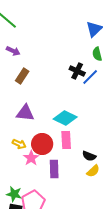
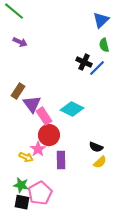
brown rectangle: (22, 76) -> (18, 91), moved
purple triangle: (25, 113) -> (32, 104), turned 48
pink rectangle: (66, 140) -> (44, 116), moved, turned -30
yellow arrow: (19, 144) -> (26, 157), moved

